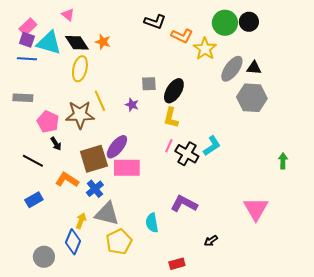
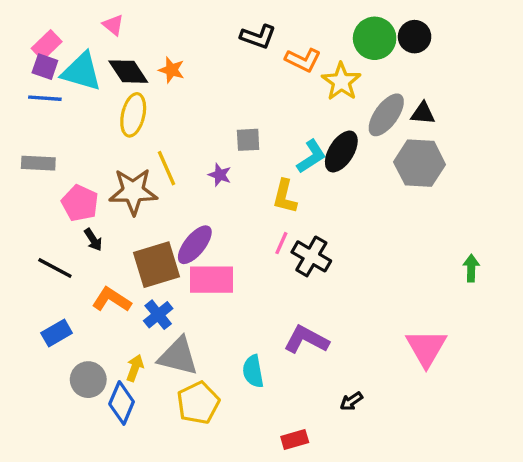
black ellipse: (174, 91) -> (341, 152), moved
cyan L-shape: (212, 146) -> (311, 156), moved
gray circle: (44, 257) -> (88, 380), moved

